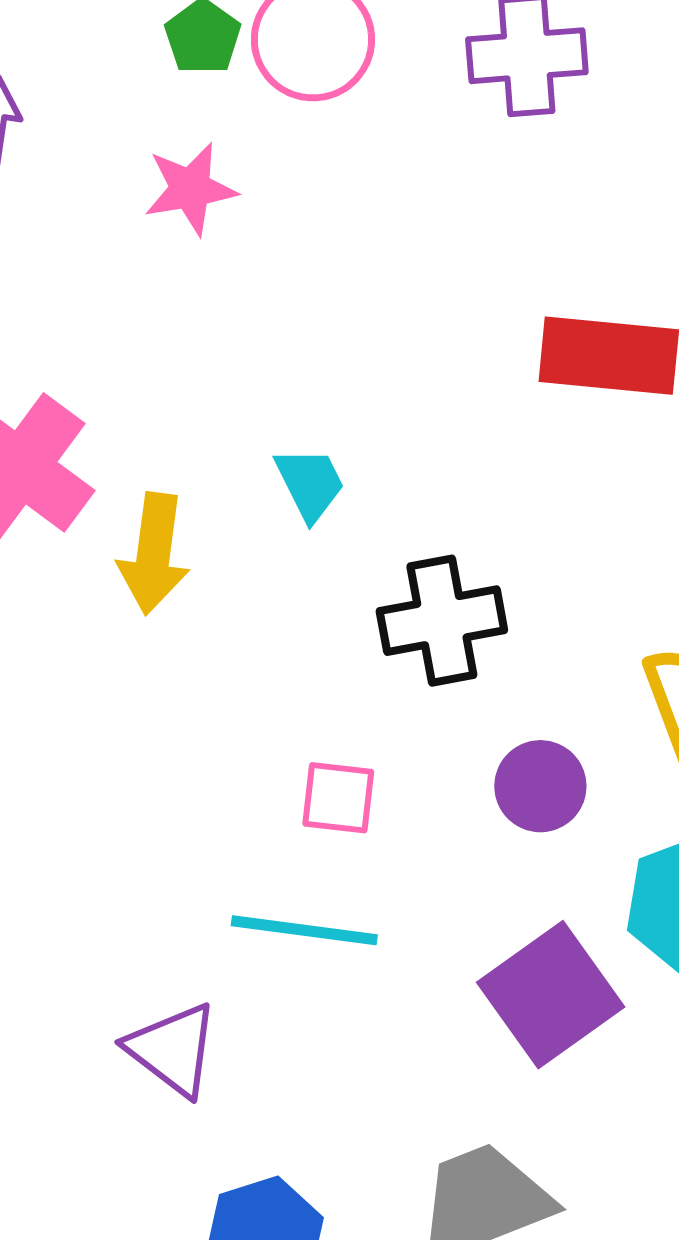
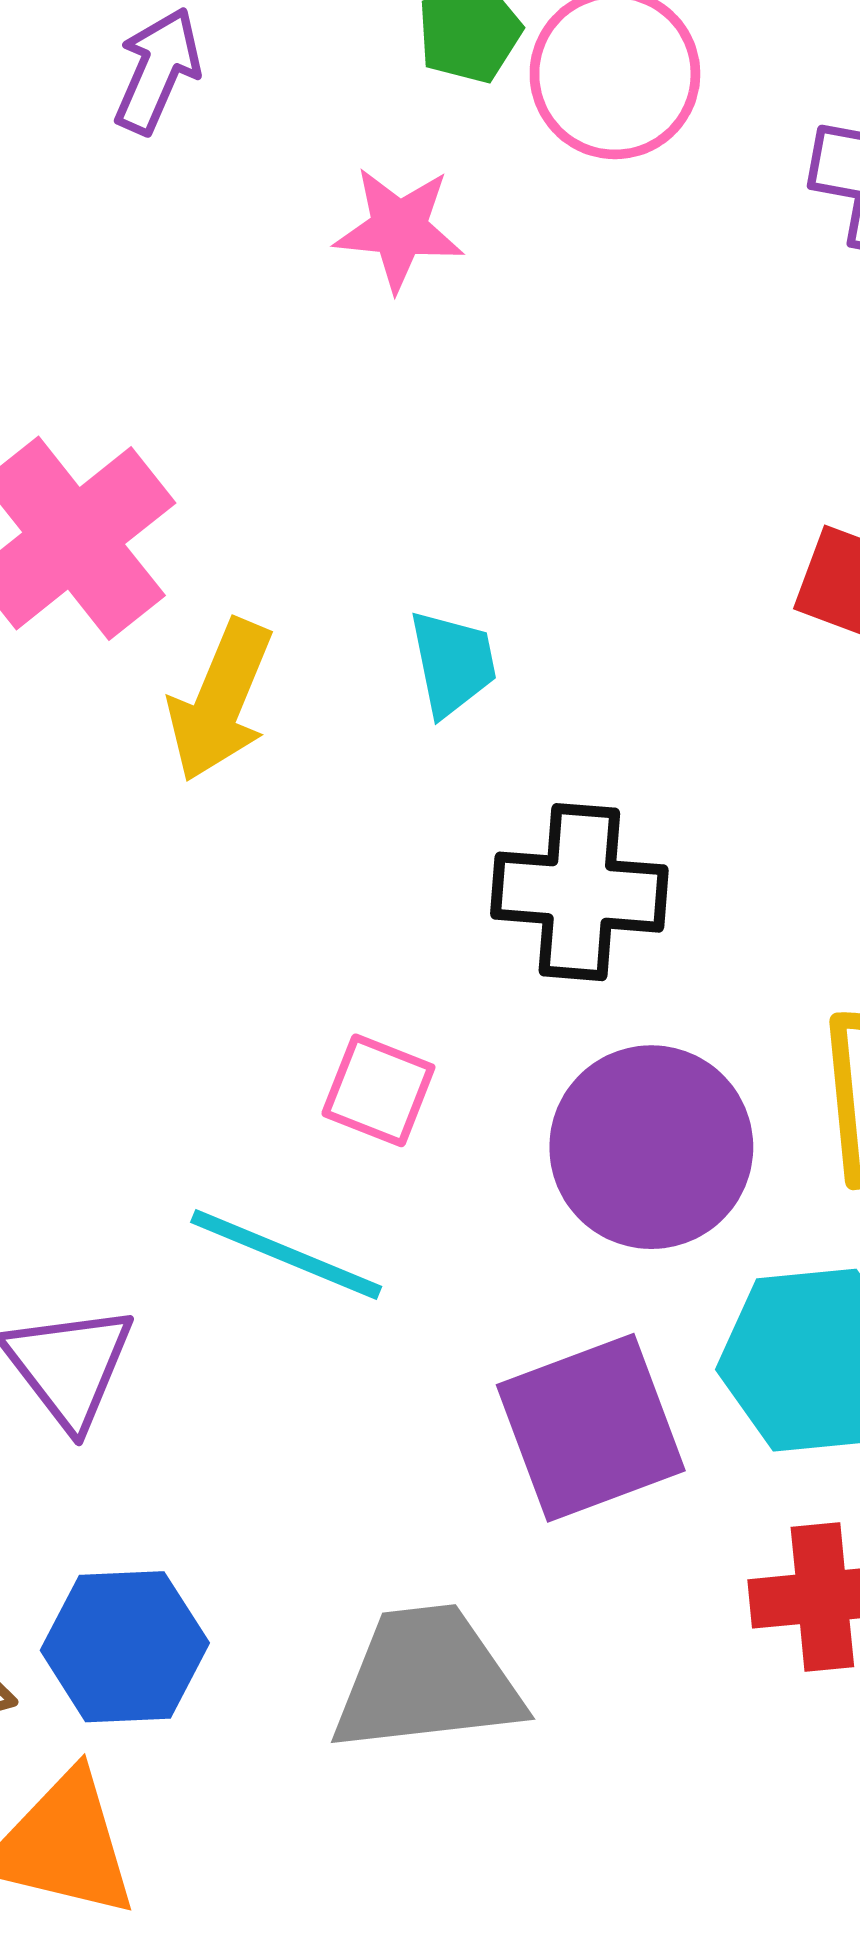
purple circle: (540, 786) -> (651, 1147), size x1.6

